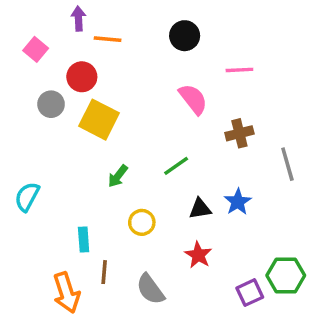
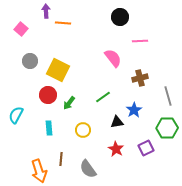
black circle: (185, 36) -> (120, 17), moved
red circle: (82, 77) -> (48, 95), moved
blue star: (238, 202) -> (134, 110), moved
cyan rectangle: (84, 240) -> (49, 128), moved
green hexagon: (286, 275) -> (167, 128), moved
purple square: (250, 293) -> (146, 148), moved

